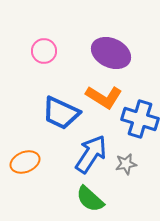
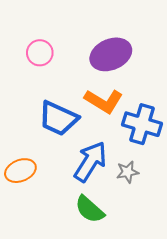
purple ellipse: (111, 53) -> (111, 54), turned -48

